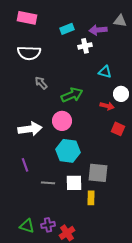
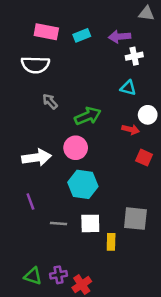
pink rectangle: (27, 18) -> (46, 32), moved
gray triangle: (120, 21) -> (146, 13), moved
white cross: (85, 46) -> (134, 56), moved
gray square: (98, 173) -> (135, 219), moved

